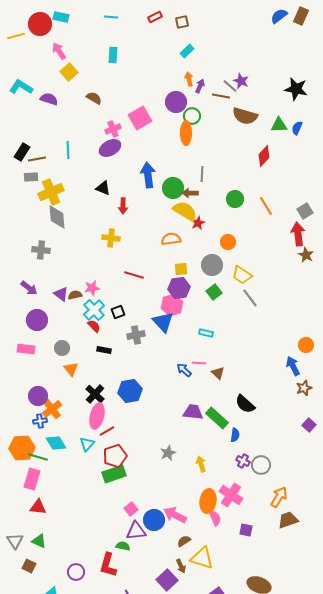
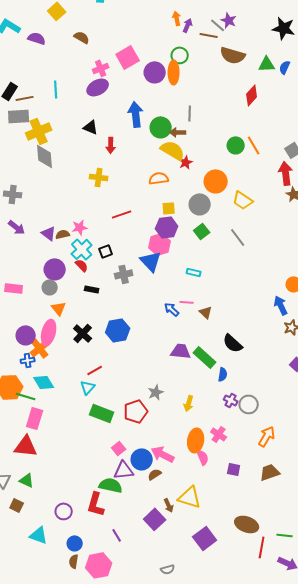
purple circle: (176, 102) -> (155, 72), moved
gray rectangle: (31, 177) -> (19, 116), size x1.5
green circle: (235, 199) -> (236, 145), moved
orange circle: (228, 242) -> (216, 181), size x1.5
gray cross: (41, 250) -> (13, 194), moved
red line: (134, 275) -> (122, 214), turned -36
yellow trapezoid: (242, 275) -> (243, 200), moved
purple circle: (37, 320) -> (55, 269), moved
pink ellipse: (97, 416) -> (49, 332), moved
cyan triangle: (87, 444) -> (88, 387), moved
red pentagon: (115, 456) -> (136, 411), moved
yellow arrow: (201, 464) -> (189, 403), turned -147
green rectangle: (114, 474) -> (102, 413), turned 40
pink rectangle: (32, 479) -> (35, 418), moved
pink cross: (231, 495) -> (219, 434), size x0.7
red triangle: (38, 507) -> (26, 446), size x1.4
brown trapezoid: (288, 520) -> (270, 472), moved
brown semicircle: (184, 541) -> (155, 474), moved
green semicircle: (123, 546) -> (111, 485), size x1.6

